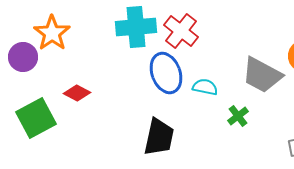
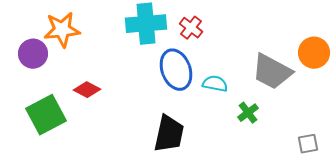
red cross: (181, 31) -> (191, 28), size x0.7
orange star: (52, 33) -> (62, 30), turned 30

